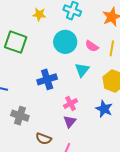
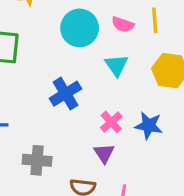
blue star: (104, 109) -> (149, 126), moved
purple triangle: (70, 122) -> (104, 153), moved

